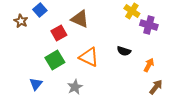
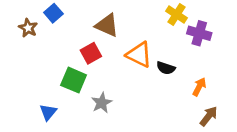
red square: (59, 33) -> (91, 53), moved
orange triangle: (89, 57) -> (139, 55), moved
green square: (55, 60) -> (74, 80), turned -36
gray star: (75, 87) -> (102, 103), moved

